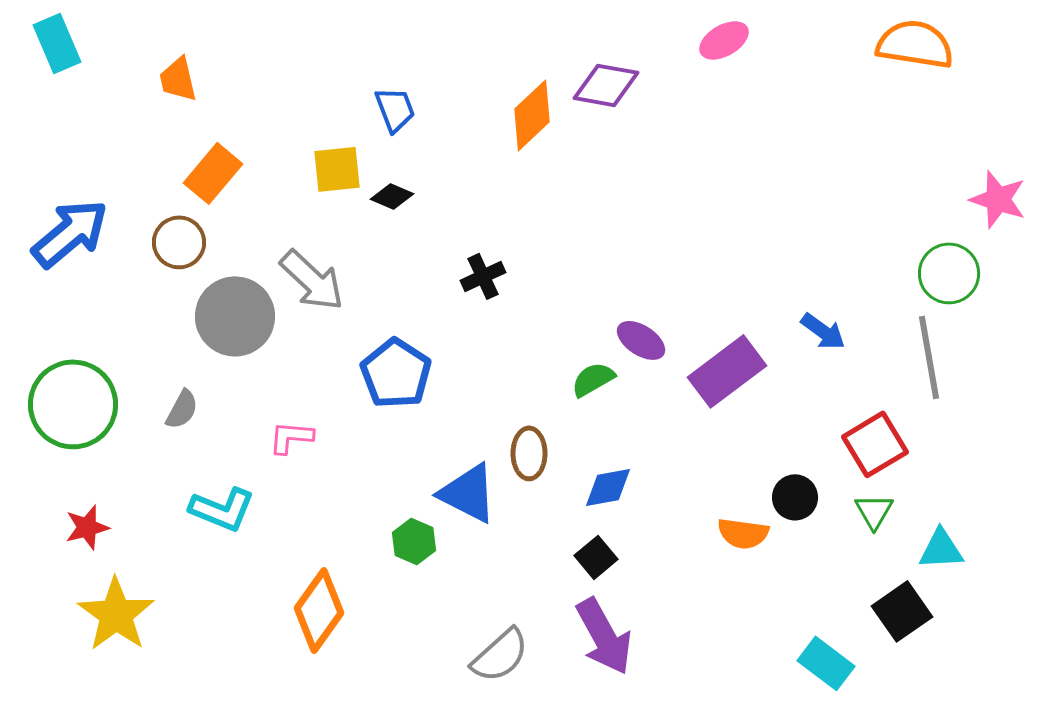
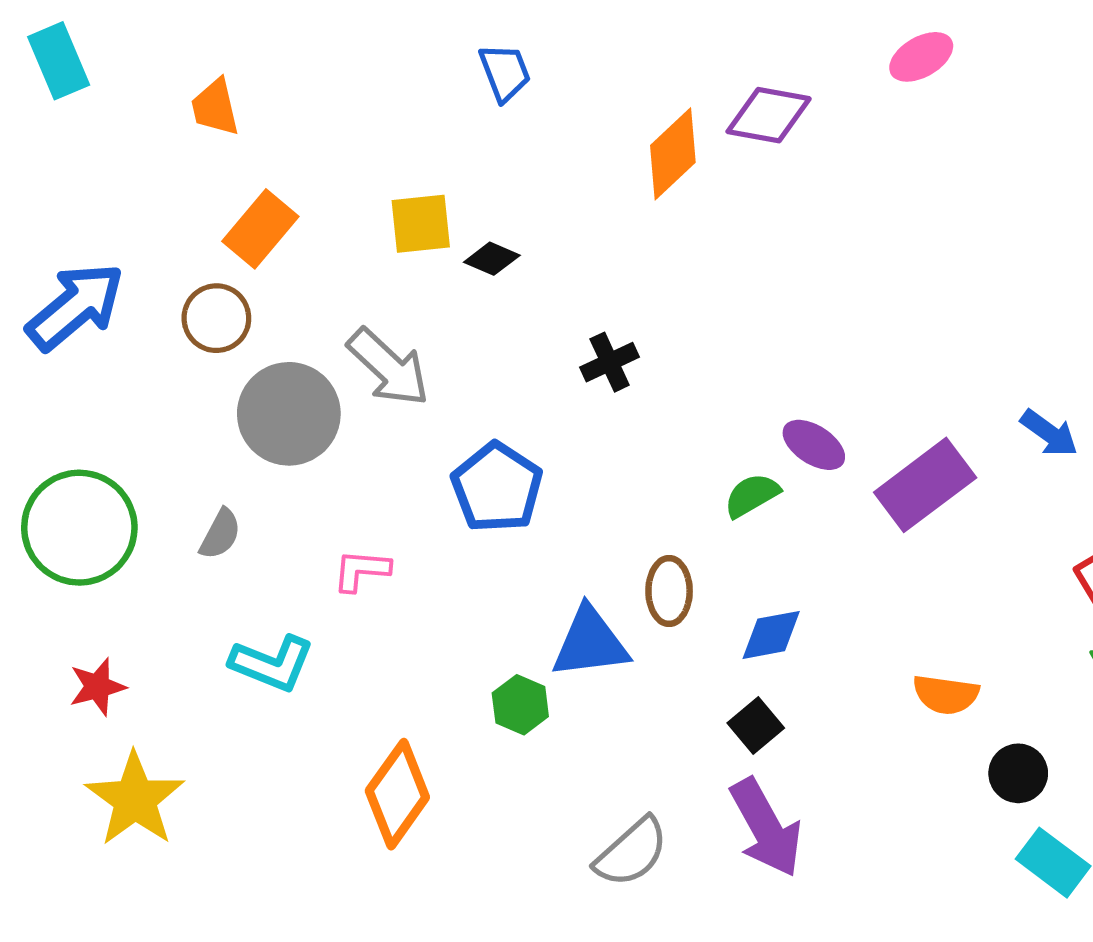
blue trapezoid: (395, 109) -> (505, 72), moved
blue triangle: (468, 493) -> (590, 643), turned -34
black circle: (795, 497) -> (1018, 773), moved

